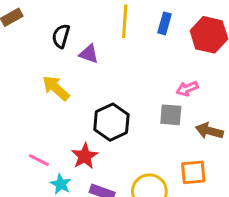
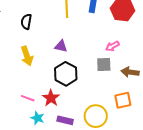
purple triangle: (89, 54) -> (61, 46), moved
yellow arrow: (56, 88) -> (27, 56), turned -144
pink line: (39, 160) -> (28, 98), moved

